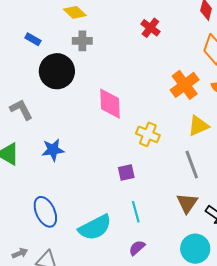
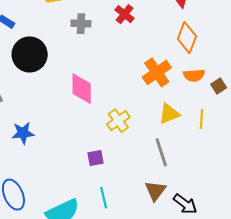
gray cross: (82, 41) -> (81, 24), moved
yellow cross: (148, 134) -> (118, 121), turned 30

